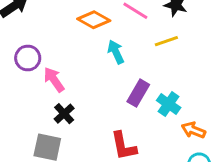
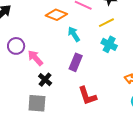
purple rectangle: (138, 93) -> (76, 62), moved
cyan cross: (169, 104) -> (109, 44), moved

